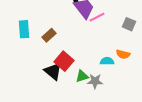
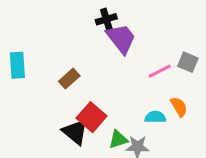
pink line: (97, 17) -> (160, 71), moved
cyan rectangle: (24, 29) -> (17, 65), moved
orange semicircle: (123, 54) -> (179, 107), turned -136

